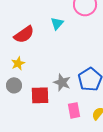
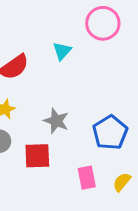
gray star: (62, 82) -> (56, 121), moved

